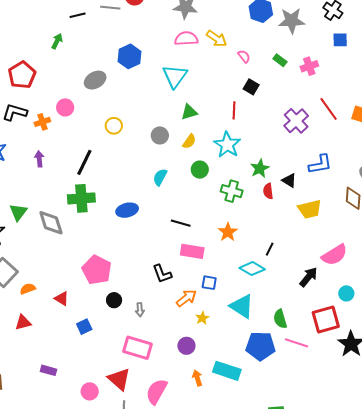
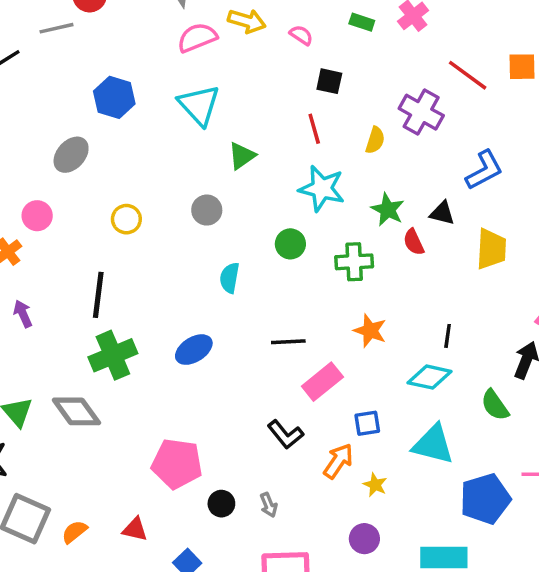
yellow semicircle: (189, 141) -> (375, 140), moved
yellow trapezoid: (310, 209) -> (491, 249), turned -55
pink rectangle: (192, 251) -> (322, 382), turned -30
green semicircle: (280, 319) -> (495, 405), moved

